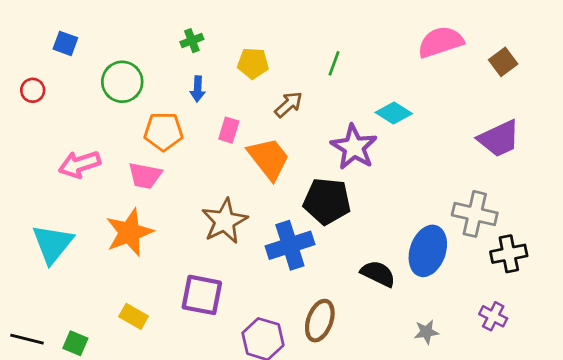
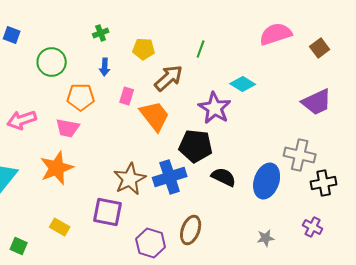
brown arrow: (289, 105) -> (169, 78), size x1.4
brown star: (225, 221) -> (130, 179), moved
black semicircle: (378, 274) -> (224, 177), moved

